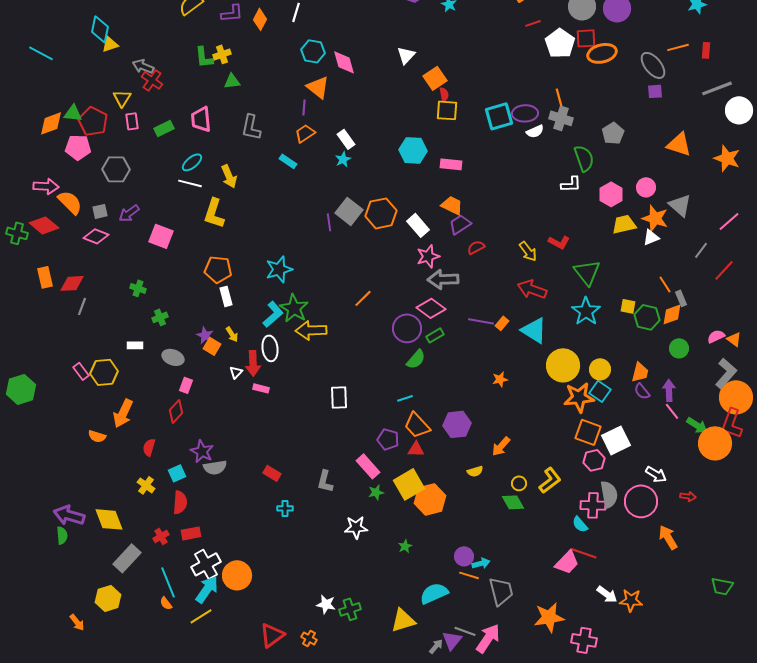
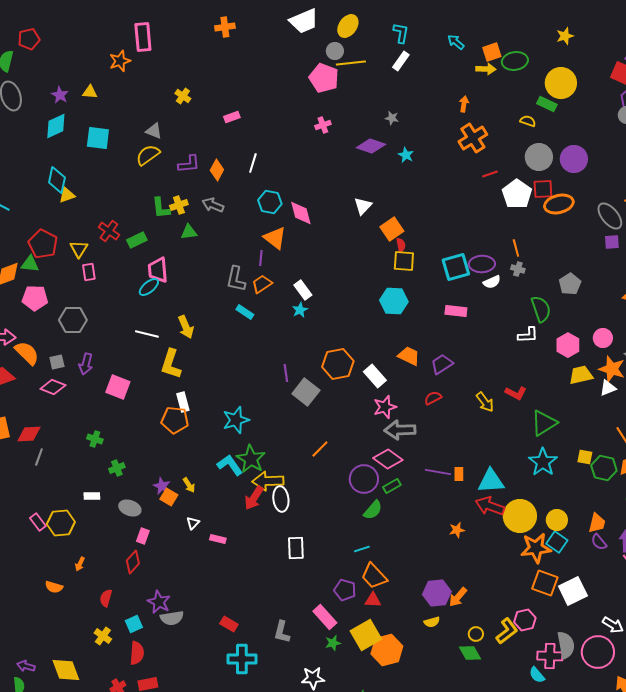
gray arrow: (143, 66) -> (213, 205), moved
gray cross: (561, 118) -> (518, 269), size x0.6
red pentagon: (93, 121) -> (43, 244), moved
gray L-shape: (251, 127) -> (236, 279), moved
green rectangle: (164, 128) -> (137, 240), moved
cyan hexagon: (413, 150) -> (394, 301), moved
cyan ellipse: (192, 162) -> (149, 287), moved
pink rectangle: (451, 164) -> (456, 311), moved
gray square: (349, 211) -> (306, 392), moved
purple arrow: (129, 213) -> (86, 364), turned -40
purple trapezoid: (460, 224) -> (442, 364), moved
green triangle: (587, 272) -> (544, 423), turned 36
red arrow: (532, 289) -> (490, 506), moved
white rectangle: (226, 296) -> (183, 402), moved
cyan L-shape: (273, 314) -> (230, 465), turned -84
orange rectangle: (502, 323) -> (459, 474), turned -40
cyan triangle: (534, 330) -> (491, 481), turned -36
white ellipse: (270, 348) -> (281, 499), moved
red arrow: (253, 363) -> (254, 498), moved, turned 35
orange arrow: (123, 413) -> (80, 564), size x0.5
purple hexagon: (457, 424) -> (437, 593), moved
pink hexagon: (594, 460) -> (525, 620), moved
cyan cross: (285, 508) -> (242, 659), size x1.8
purple arrow: (69, 515) -> (26, 666), size x0.6

